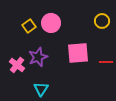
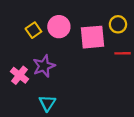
pink square: (78, 53) -> (92, 37), moved
red line: (106, 62) -> (123, 53), moved

